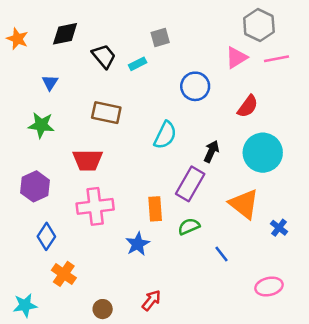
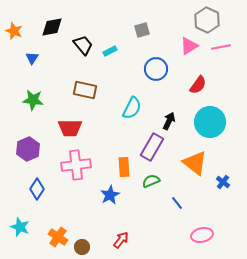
gray square: (160, 37) -> (142, 30), moved
blue triangle: (50, 83) -> (32, 58), moved
orange cross: (64, 274) -> (58, 237), moved
pink ellipse: (269, 287) -> (202, 235), moved
cyan star: (25, 305) -> (20, 227), moved, turned 30

